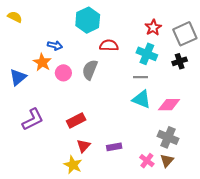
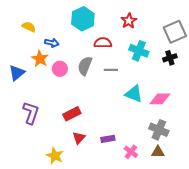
yellow semicircle: (15, 17) -> (29, 27), moved
red star: (153, 27) -> (129, 21), moved
gray line: (141, 77) -> (111, 70), moved
purple L-shape: (33, 119) -> (31, 113), turned -45
pink cross: (147, 161) -> (131, 152), moved
brown triangle: (167, 161) -> (158, 152), turned 48
yellow star: (73, 165) -> (55, 156), moved

